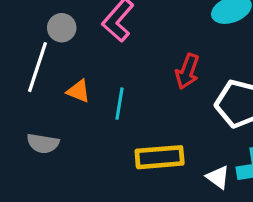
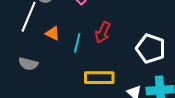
red arrow: (187, 71) -> (103, 32), moved

